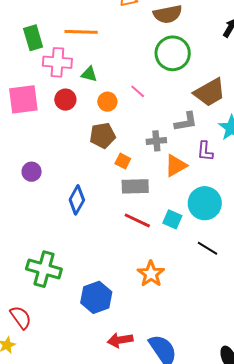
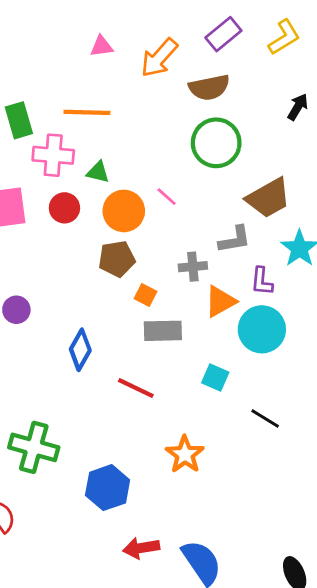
orange circle: (107, 102) -> (124, 211), size x1.5
cyan circle: (205, 203) -> (262, 329), moved
red line: (137, 220) -> (136, 388), moved

